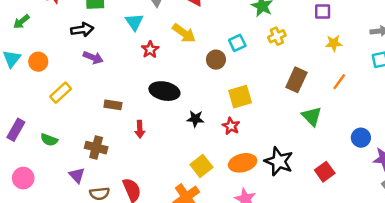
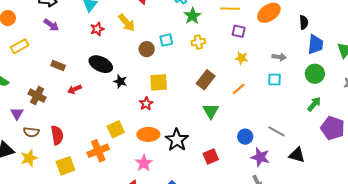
black star: (195, 119) -> (120, 81), moved
red arrow: (140, 129) -> (75, 89), turned 56

